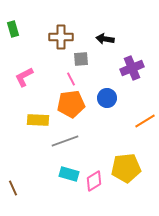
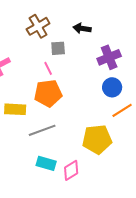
brown cross: (61, 37) -> (38, 26), turned -30
blue circle: (107, 98) -> (112, 87), moved
yellow pentagon: (126, 168) -> (97, 139), moved

